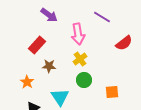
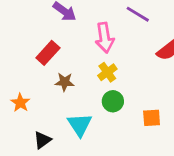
orange star: (27, 82) -> (20, 103), moved

